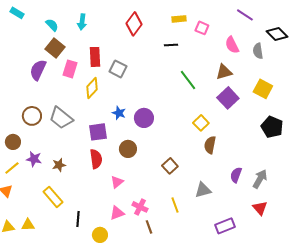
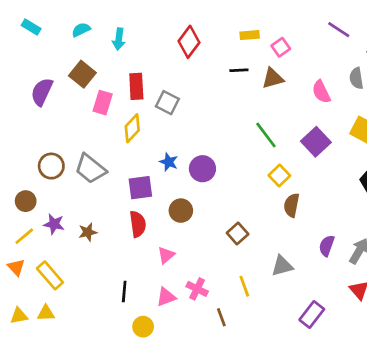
cyan semicircle: (52, 25) -> (81, 30), moved, turned -72
pink square: (202, 28) -> (281, 47), turned 32
pink semicircle: (232, 45) -> (321, 92), moved
purple semicircle: (38, 70) -> (42, 92), moved
brown triangle: (224, 72) -> (273, 78), moved
green line: (188, 80) -> (266, 135), moved
yellow rectangle: (53, 197) -> (50, 275), moved
black line: (78, 219) -> (124, 292), moved
purple rectangle: (225, 226) -> (312, 314), turned -30
brown line: (149, 227) -> (221, 317), moved

